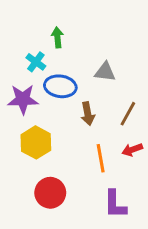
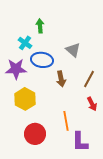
gray triangle: (105, 72) -> (73, 50), turned 35
red arrow: (132, 150) -> (92, 104), turned -96
orange line: (101, 158) -> (66, 121), moved

